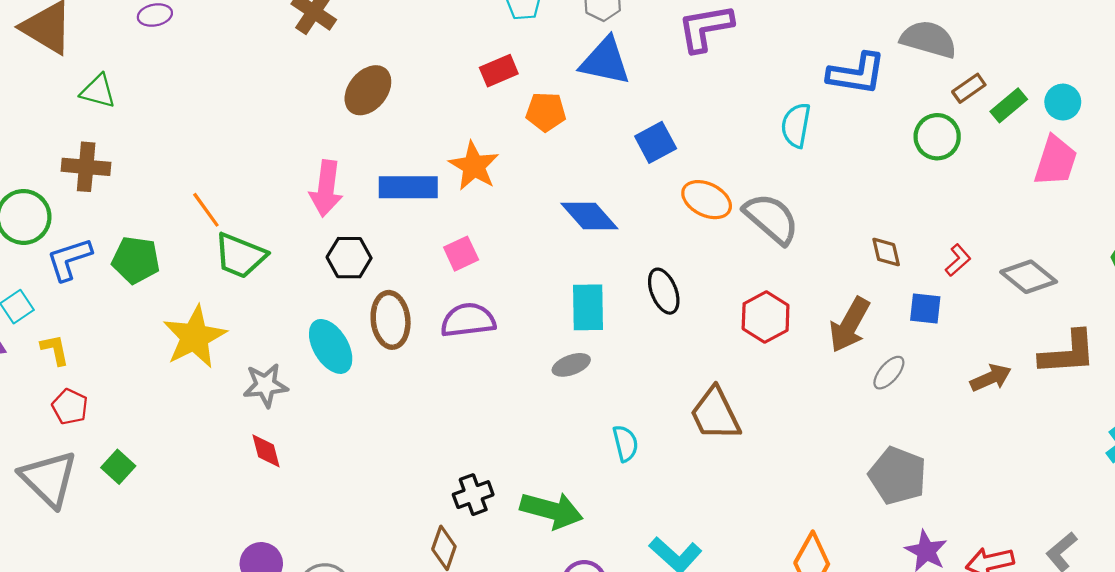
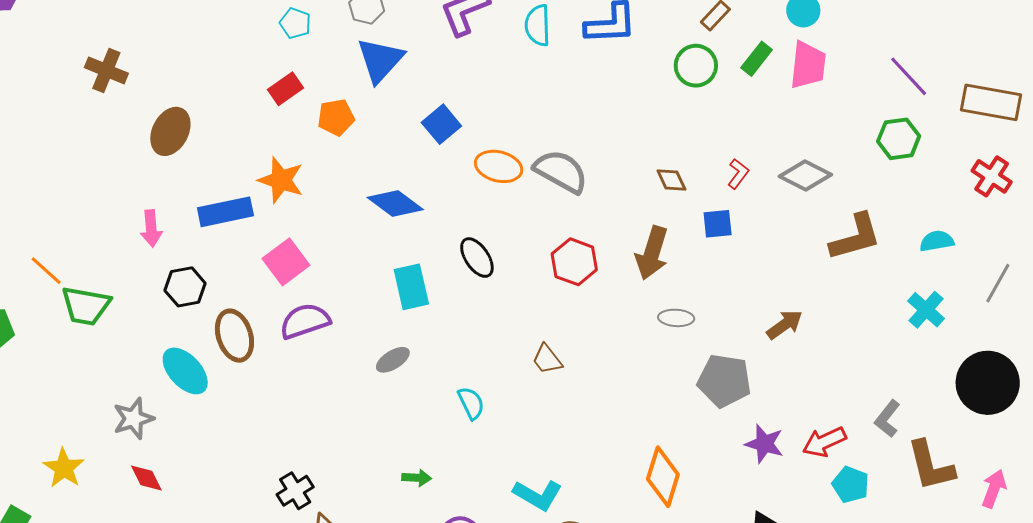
blue triangle: (605, 61) -> (380, 60), turned -48
green rectangle: (1009, 105) -> (757, 59), moved
cyan semicircle: (796, 125) -> (538, 25), moved
pink arrow: (326, 188) -> (151, 228), size x0.7
pink square: (461, 254) -> (286, 262), size x1.4
yellow star: (195, 337) -> (64, 468), moved, size x0.7
gray ellipse: (571, 365) -> (393, 360), moved
gray ellipse: (889, 373) -> (676, 318), moved, turned 64
brown arrow: (991, 378) -> (785, 325), moved
brown trapezoid: (715, 414) -> (547, 359), size x0.6
black cross: (473, 495) -> (295, 491), moved
green arrow: (551, 510) -> (417, 478), size x0.5

